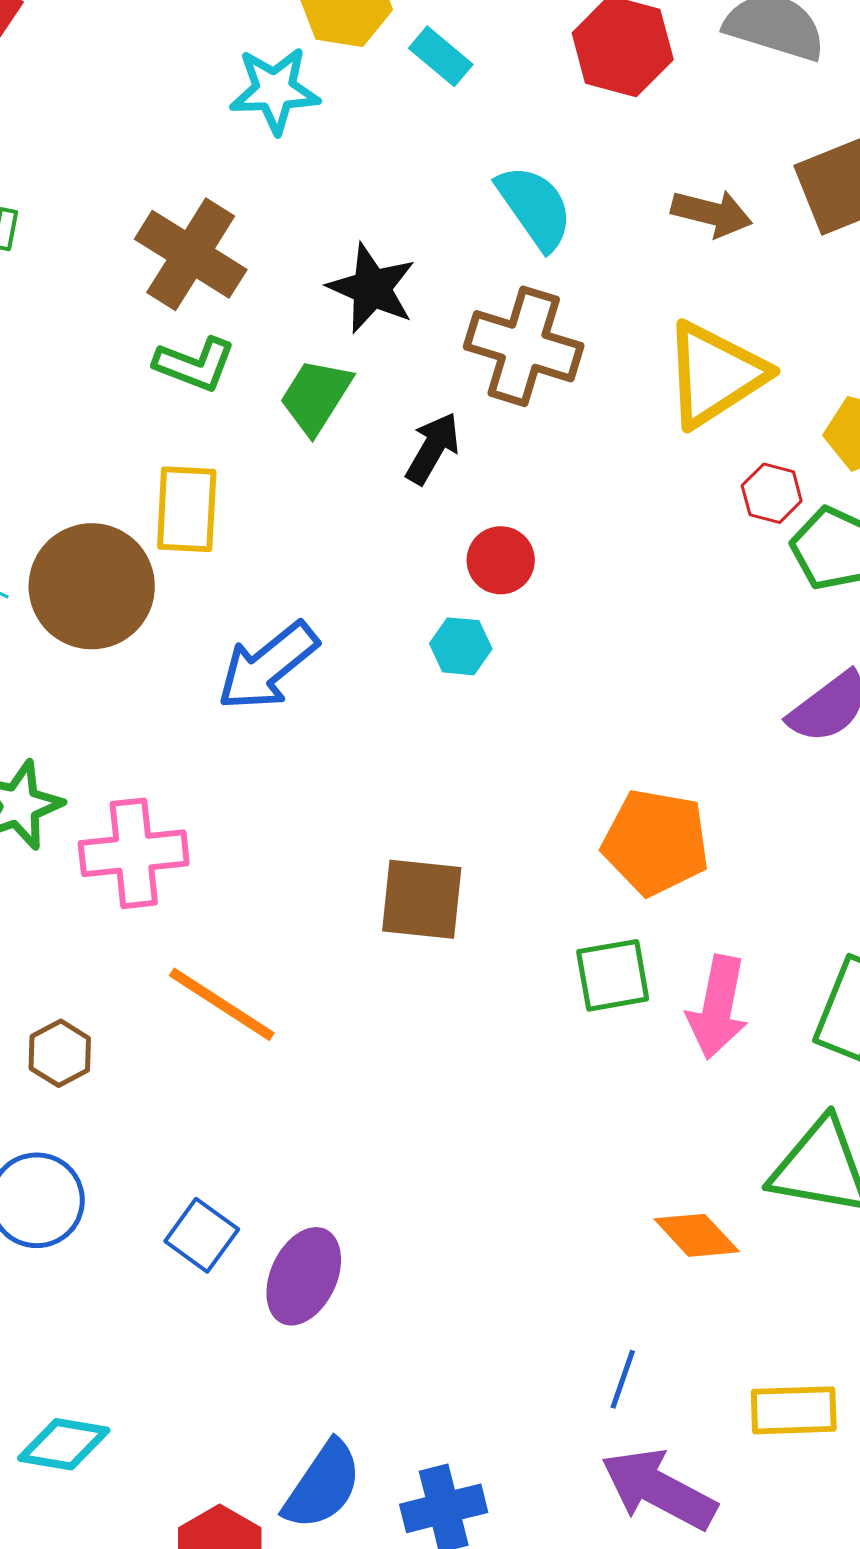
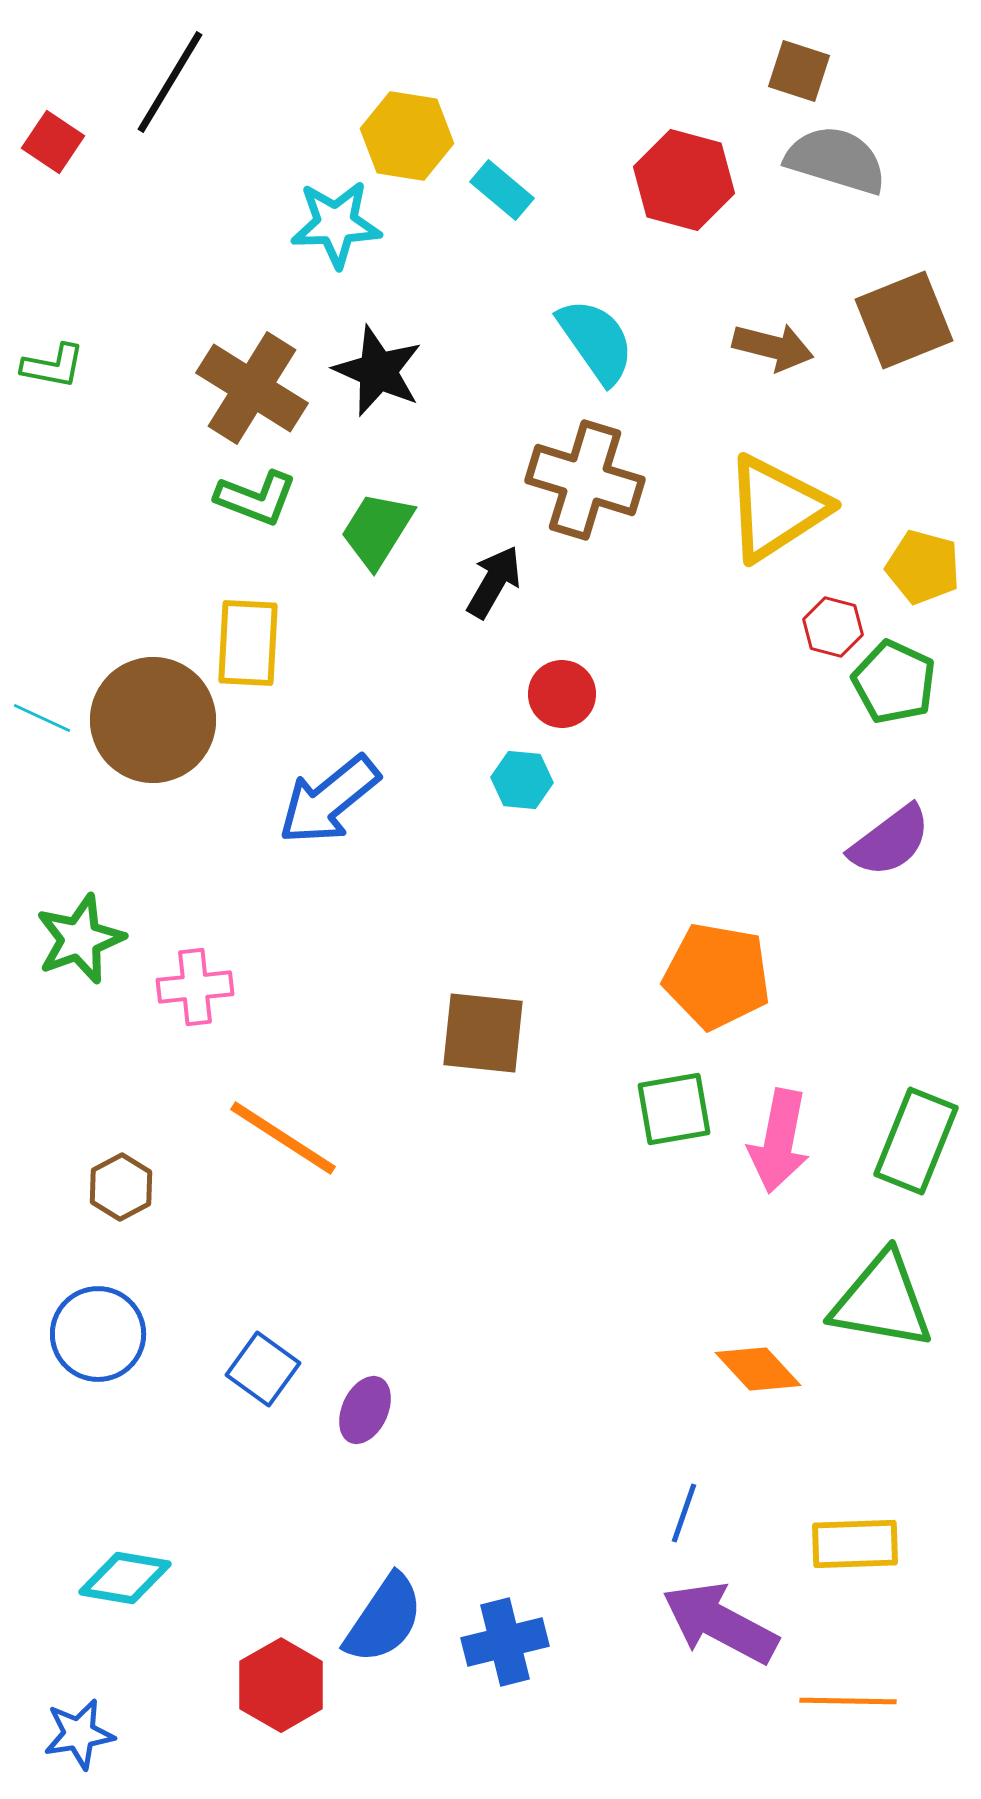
black star: (372, 288) -> (378, 371), moved
pink cross: (134, 853) -> (195, 987), size x0.7
purple ellipse: (304, 1276) -> (365, 1410), size x0.7

